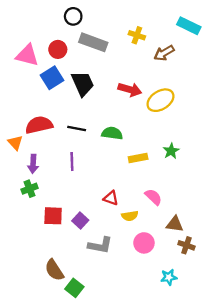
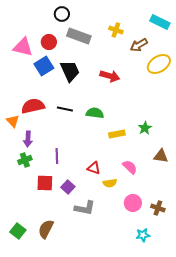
yellow ellipse: (160, 100) -> (159, 64), moved
purple line: (72, 162) -> (57, 156), moved
brown triangle: (175, 224) -> (161, 156), moved
pink circle: (144, 243) -> (133, 203), moved
brown semicircle: (54, 270) -> (46, 229), turned 60
green square: (74, 288) -> (18, 231), moved

